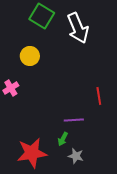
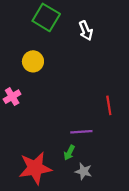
white arrow: (78, 28) -> (86, 31), size x0.6

